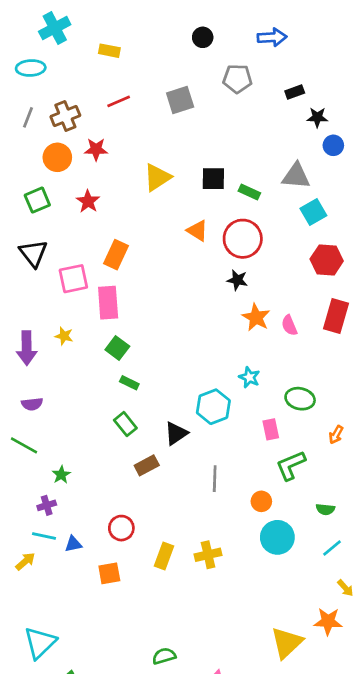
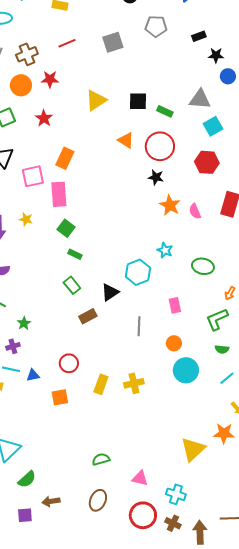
red hexagon: (327, 260) -> (207, 162), moved
pink rectangle: (271, 429) -> (175, 305), moved
green L-shape: (291, 465) -> (217, 319), moved

